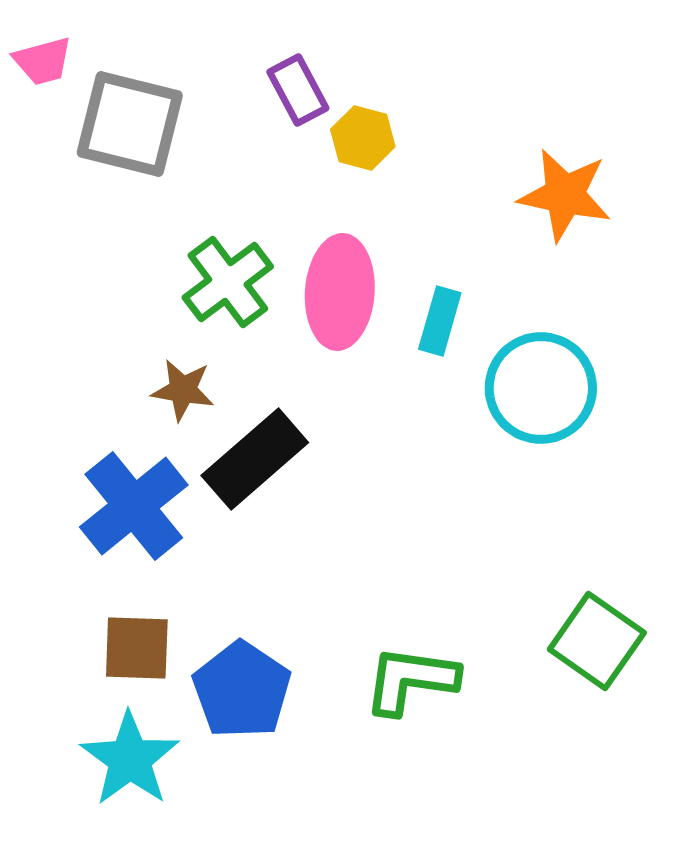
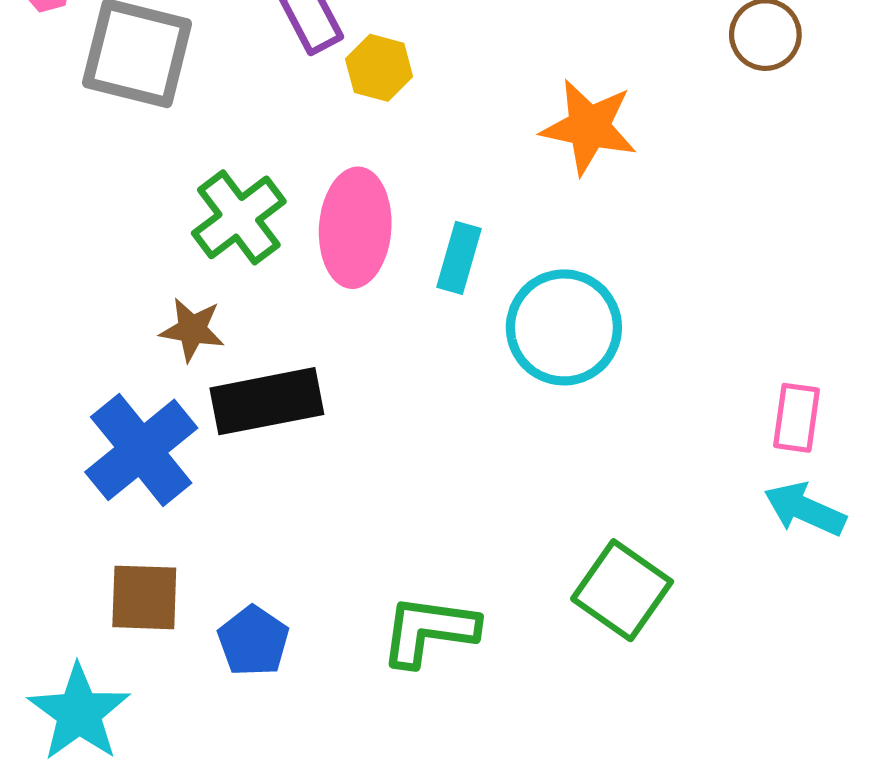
black rectangle: (255, 459) -> (267, 401), turned 30
blue pentagon: (242, 690) -> (253, 641), size x0.7
cyan star: (130, 759) -> (79, 713), moved

